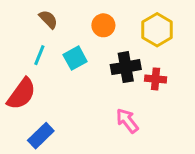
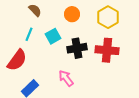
black cross: (126, 67) -> (77, 48), moved
red cross: (156, 79) -> (107, 50), size x1.6
pink arrow: (127, 121) -> (66, 78), moved

